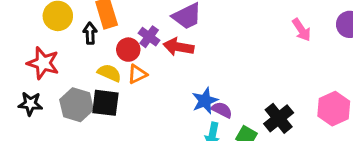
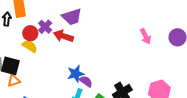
yellow semicircle: (109, 73) -> (30, 46), moved
orange triangle: (137, 74) -> (14, 81), moved

